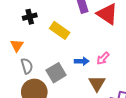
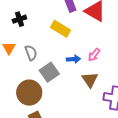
yellow rectangle: (60, 30) -> (61, 29), moved
gray semicircle: (27, 66) -> (31, 53), moved

